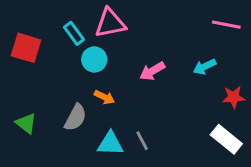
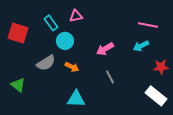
pink triangle: (110, 23) -> (76, 16), size x0.6
pink line: (226, 25) -> (148, 25), moved
gray semicircle: (75, 117) -> (46, 63), moved, turned 30
gray line: (142, 141) -> (110, 77), moved

